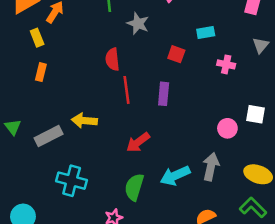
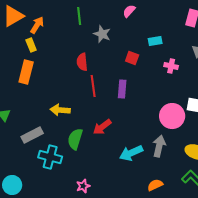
yellow rectangle: (37, 38) -> (31, 45), moved
orange rectangle: (41, 72) -> (26, 72), size x1.6
pink circle: (227, 128) -> (172, 116), size x1.6
gray rectangle: (49, 136) -> (32, 135), moved
green semicircle: (134, 187) -> (75, 139), moved

